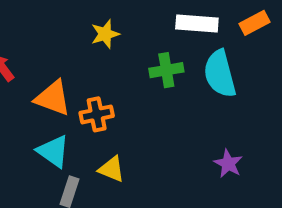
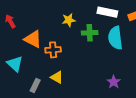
yellow star: (105, 34) -> (69, 20), moved
cyan triangle: (53, 151) -> (15, 64), moved

